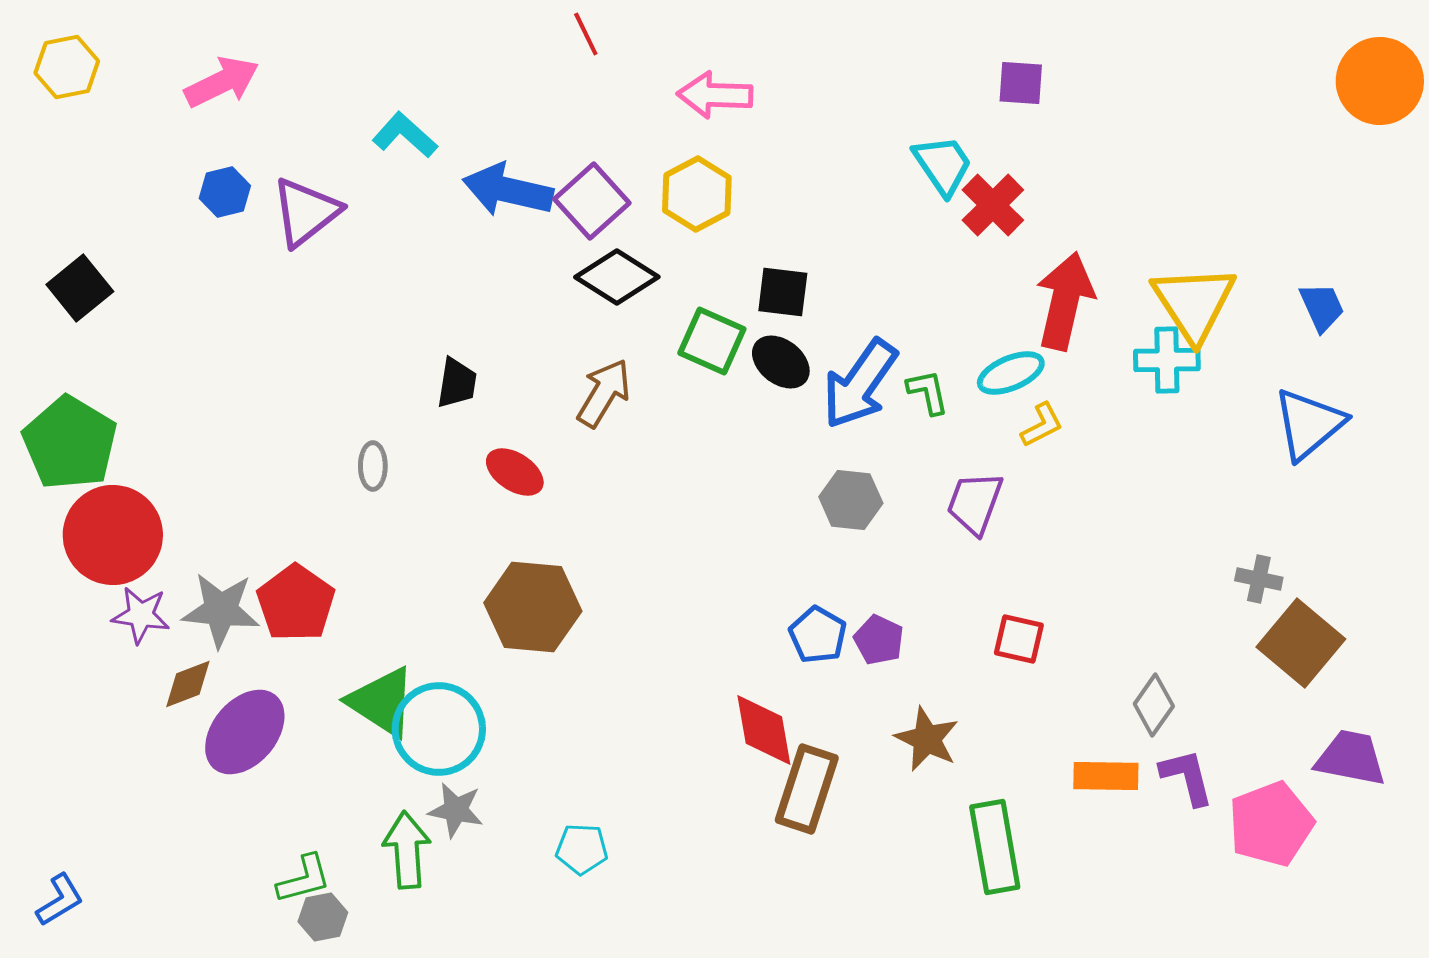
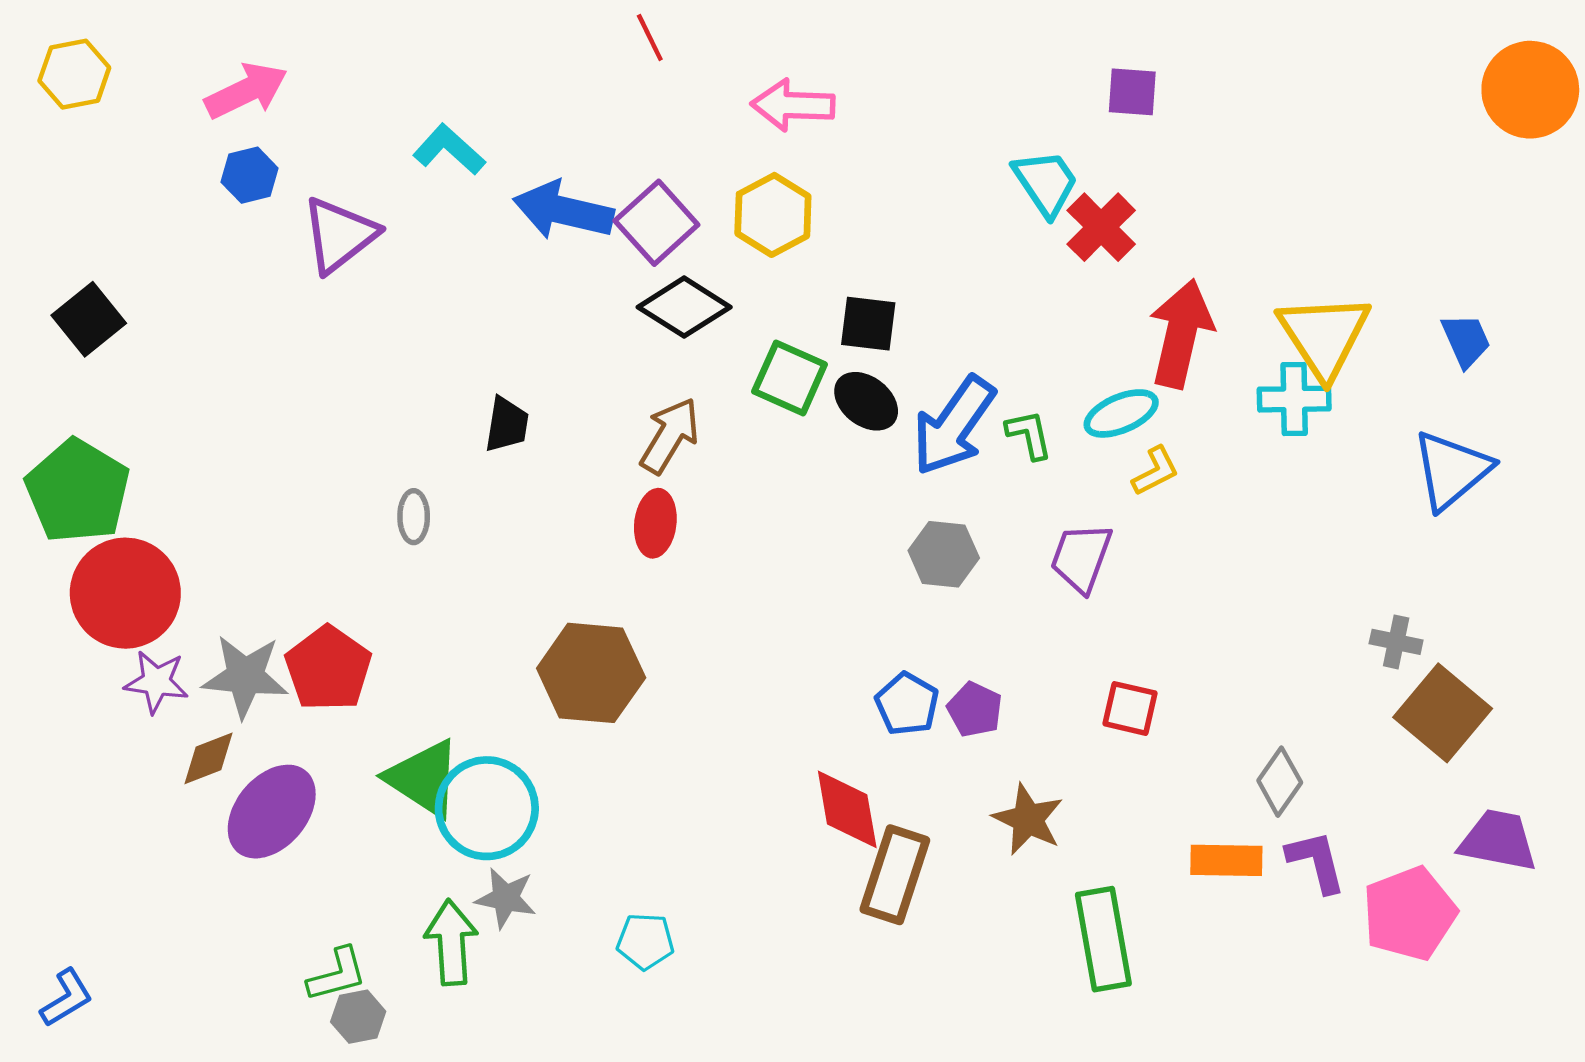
blue hexagon: (225, 192) -> (250, 175), moved
red ellipse: (515, 472) -> (655, 523), moved, turned 64

